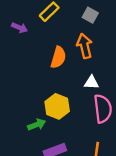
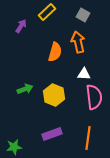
purple arrow: (20, 28) -> (21, 26), turned -80
green arrow: (37, 125) -> (25, 89), moved

